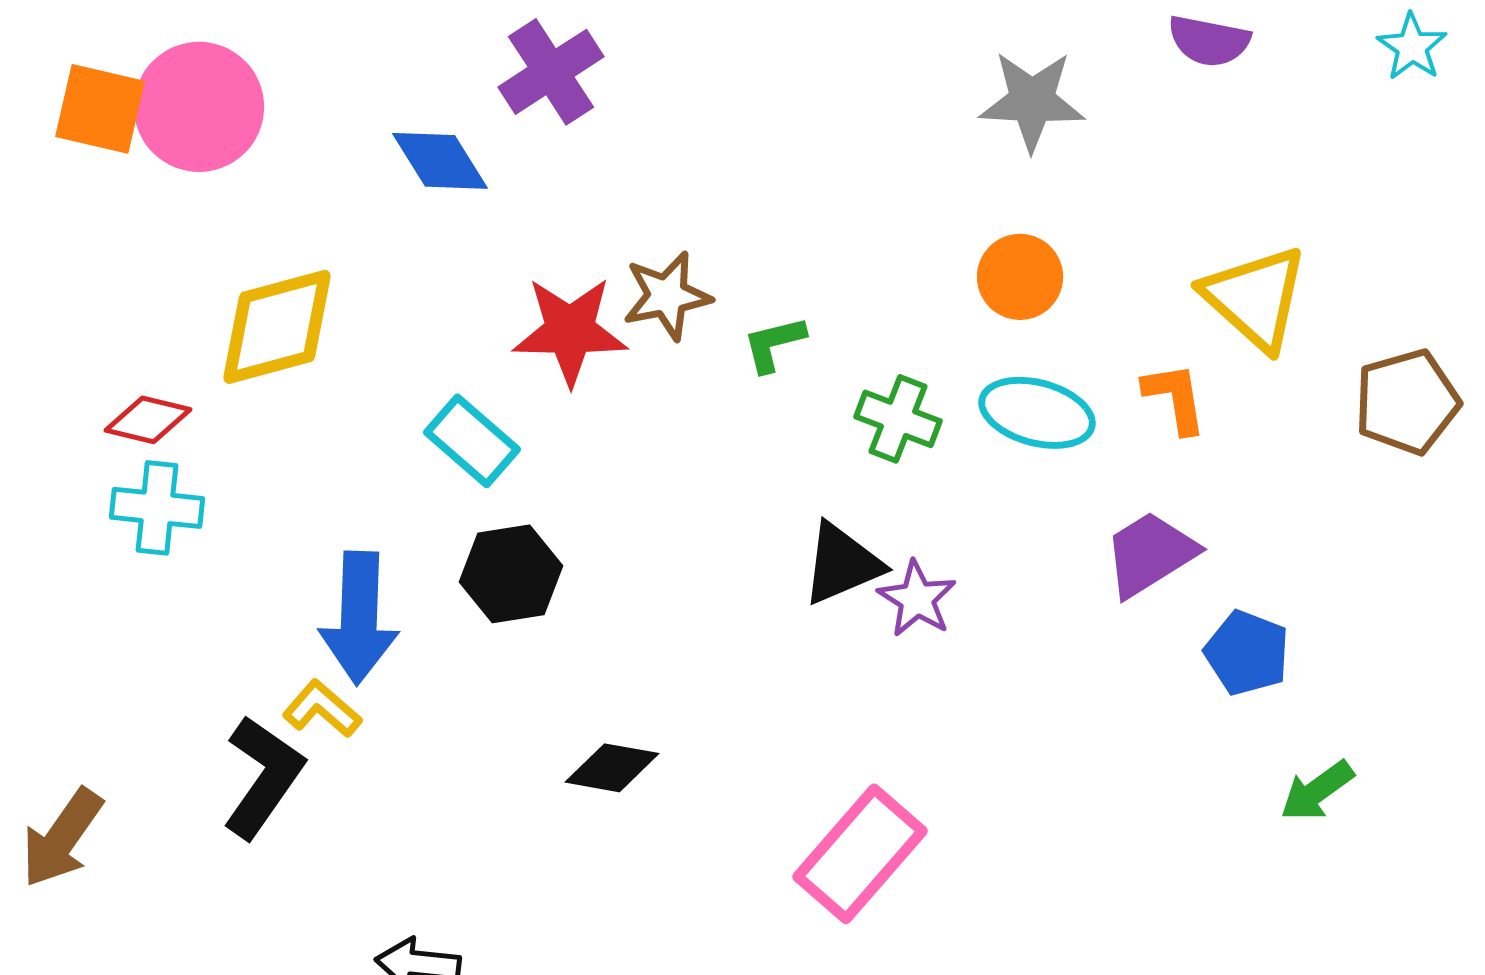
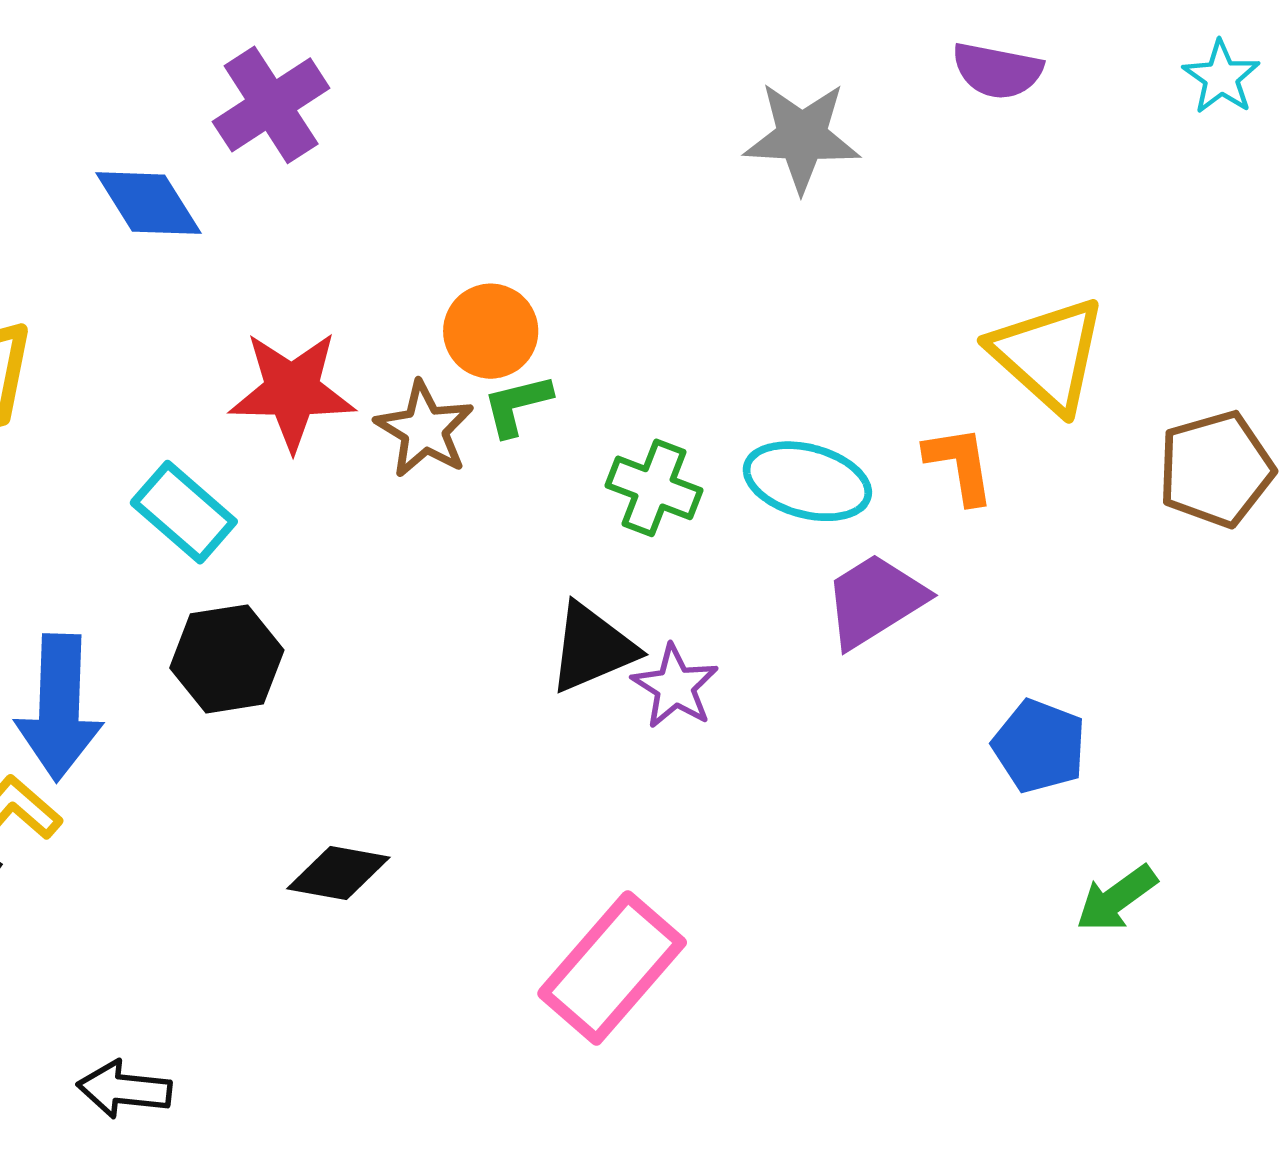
orange circle: (1020, 277) -> (491, 331), moved
brown star: (667, 296) -> (424, 429), moved, turned -30
purple trapezoid: (1150, 554) -> (875, 600), moved

